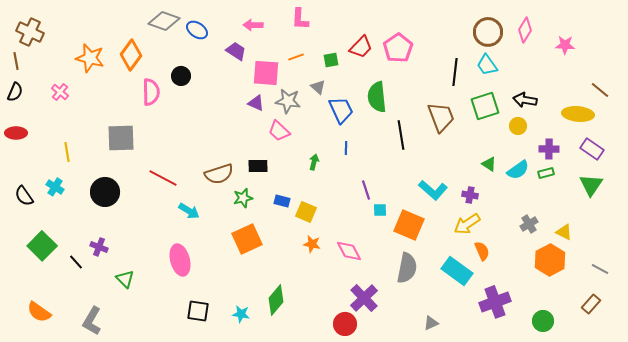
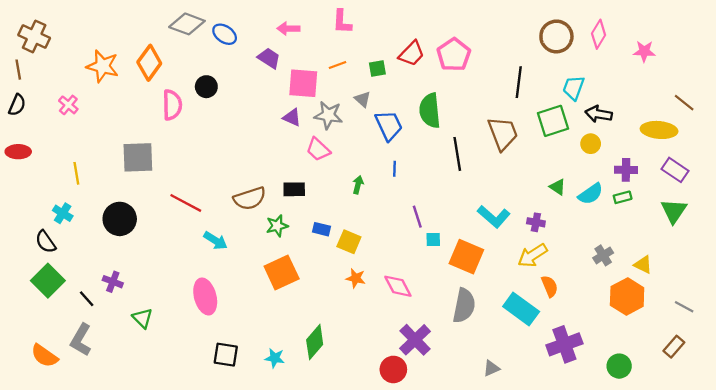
cyan trapezoid: (487, 65) -> (574, 88), moved, turned 55
black semicircle: (24, 196) -> (46, 242), moved
gray L-shape: (92, 321) -> (81, 340), moved

